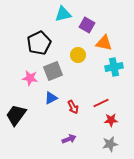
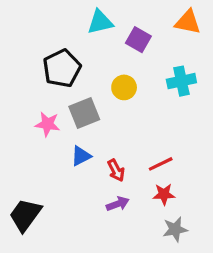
orange triangle: (104, 43) -> (188, 22), moved
cyan cross: (114, 67) -> (181, 81), moved
black trapezoid: (16, 115) -> (25, 215), moved
red star: (111, 120) -> (164, 194), moved
purple arrow: (69, 139) -> (118, 204), moved

